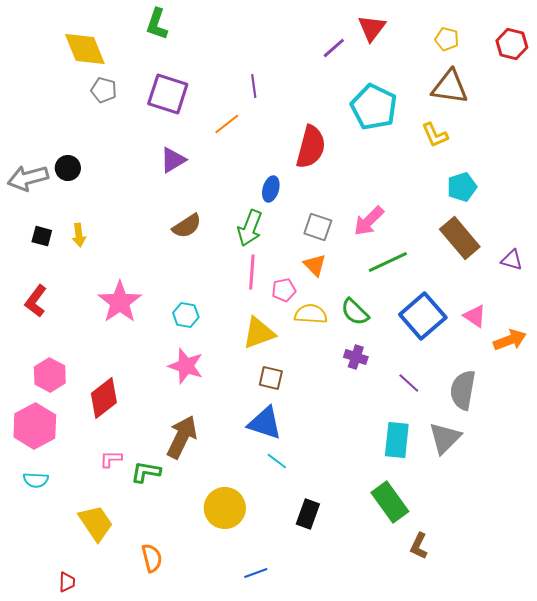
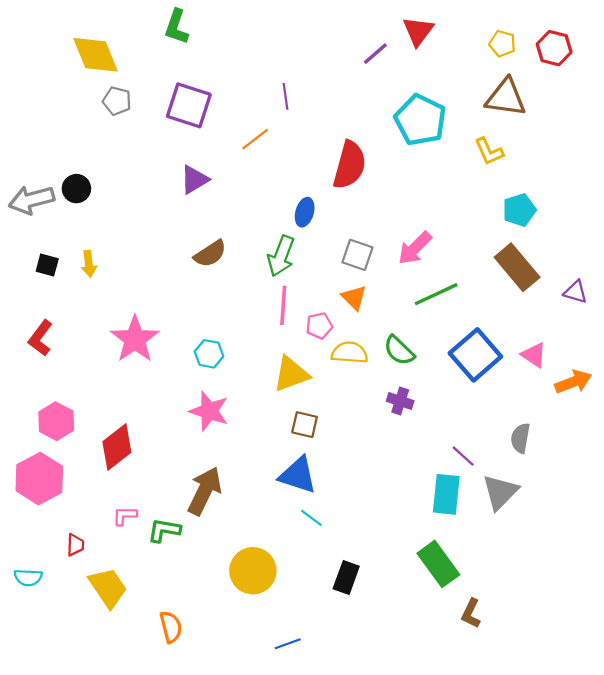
red hexagon: (512, 44) -> (554, 48), moved
purple line: (409, 383) -> (463, 456), moved
gray semicircle: (463, 390) -> (520, 438), size x0.7
cyan semicircle: (36, 480) -> (28, 577), moved
red trapezoid: (67, 582) -> (75, 545), moved

